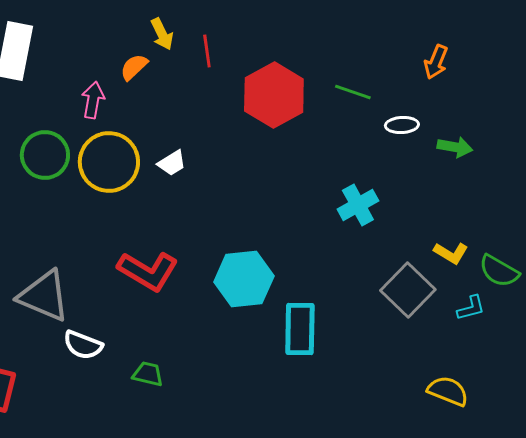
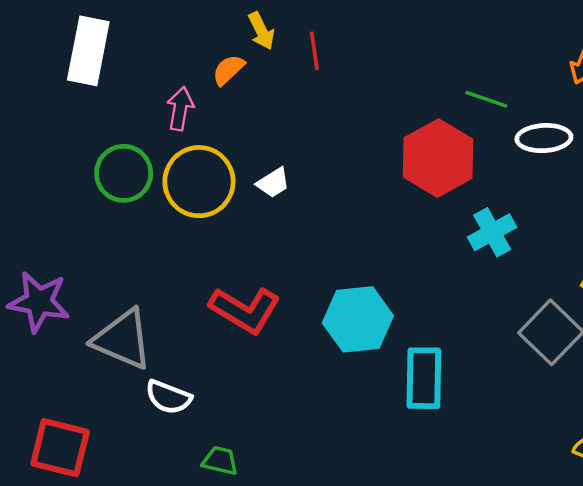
red hexagon: (274, 95) -> (438, 158), moved
white ellipse: (402, 125) -> (544, 138), size x1.4
green trapezoid: (148, 374) -> (220, 461), moved

